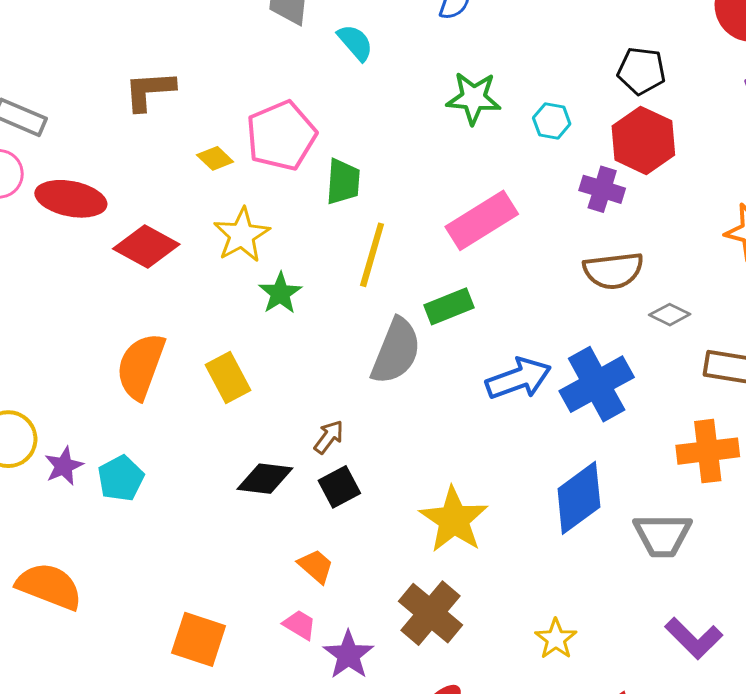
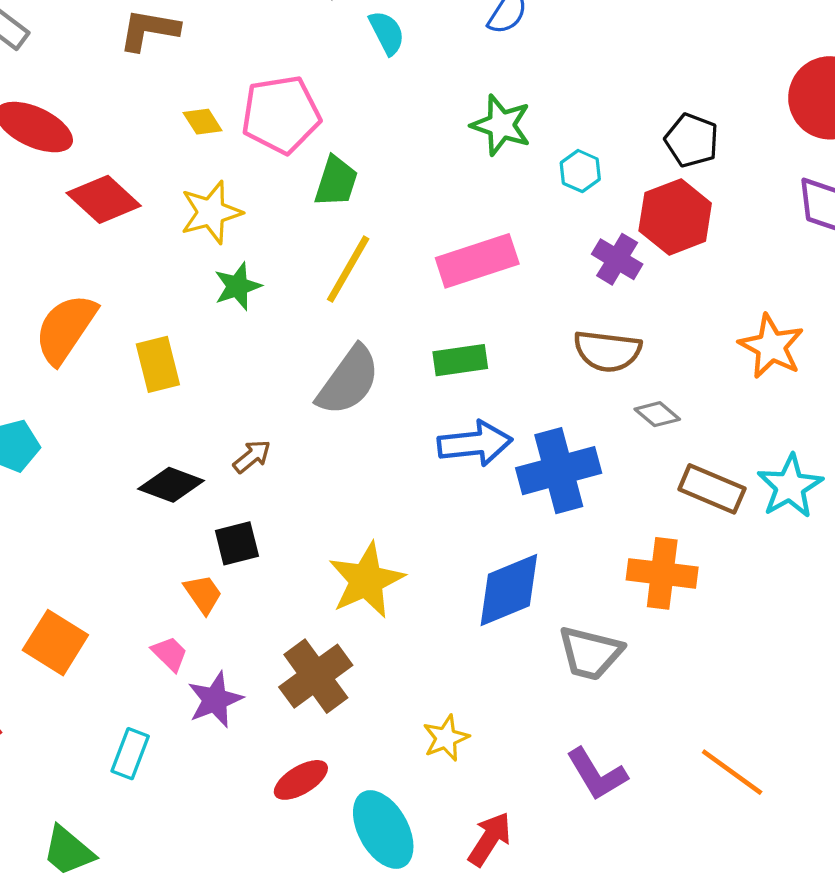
green rectangle: (449, 306) -> (460, 360), moved
black square: (339, 487) -> (237, 543), moved

